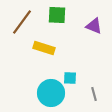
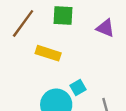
cyan square: (70, 78) -> (78, 87), turned -32

